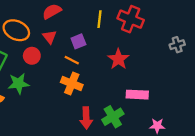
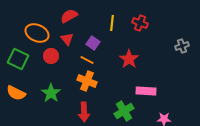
red cross: (131, 19) -> (140, 23), size x0.7
purple square: (78, 41) -> (93, 43), turned -32
green star: (19, 83) -> (51, 93), moved, turned -30
red arrow: (86, 118) -> (84, 112), moved

